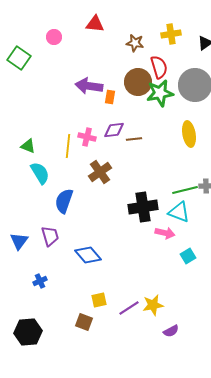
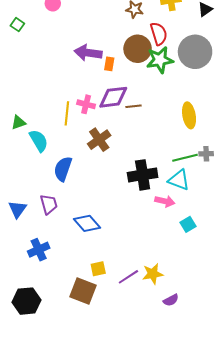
green square: (19, 58) -> (17, 25), size x0.6
purple diamond: (114, 130) -> (113, 97), size x1.4
yellow ellipse: (189, 134) -> (189, 115), moved
green triangle: (28, 146) -> (18, 122), moved, turned -42
blue cross: (40, 281) -> (39, 250), size x1.5
brown square: (84, 322) -> (83, 291), size x1.5

